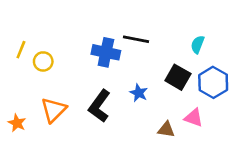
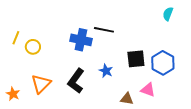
cyan semicircle: (198, 44) -> (168, 14), moved
black square: (178, 77) -> (136, 59), turned -36

